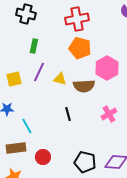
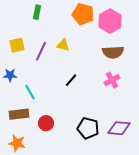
pink hexagon: (107, 68) -> (110, 21), moved
purple line: (39, 72) -> (41, 51), moved
brown semicircle: (84, 86) -> (113, 52), moved
black line: (68, 114) -> (71, 80), turned 56

